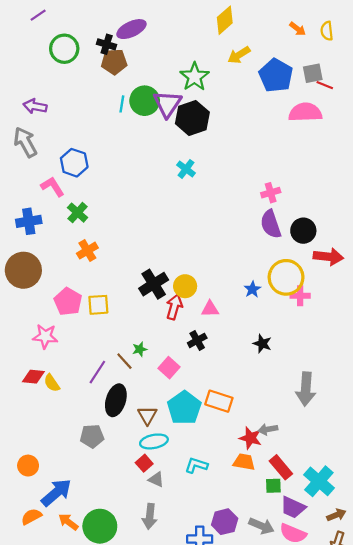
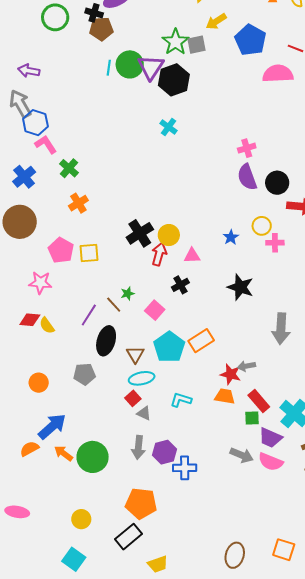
gray square: (313, 73) -> (196, 45), moved
blue hexagon: (74, 163) -> (35, 123), moved
blue cross: (29, 221) -> (24, 177), turned -30
yellow circle: (286, 277) -> (262, 226), size x0.6
black star: (262, 344) -> (240, 287), size x1.5
orange rectangle: (219, 401) -> (201, 341), turned -50
orange circle: (28, 466) -> (39, 383), moved
purple hexagon: (225, 522) -> (164, 452), moved

